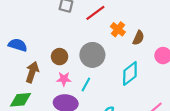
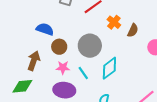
blue semicircle: (18, 45) -> (45, 29), moved
cyan diamond: (130, 73) -> (109, 68), moved
cyan line: (86, 84) -> (83, 73), turned -64

